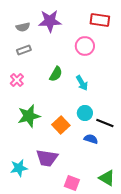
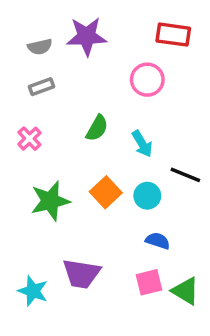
black line: (105, 123) -> (185, 175), moved
orange square: (61, 125) -> (106, 192), moved
cyan star: (19, 168) -> (33, 291), turned 30
green triangle: (107, 178) -> (185, 291), moved
pink square: (72, 183) -> (149, 282), moved, turned -35

